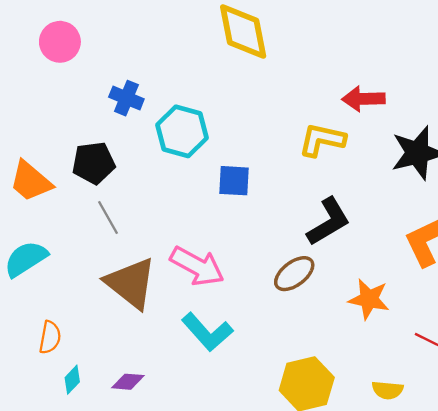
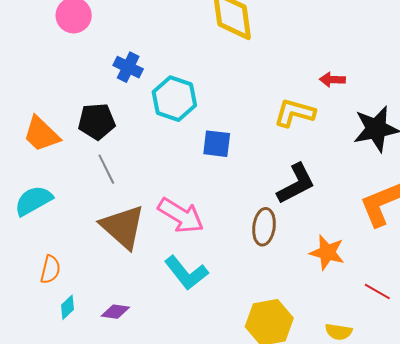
red arrow: (363, 99) -> (332, 80), size x0.7
brown ellipse: (294, 274) -> (264, 227), turned -48

